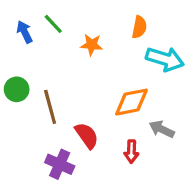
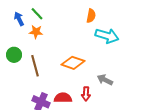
orange star: (92, 45) -> (36, 32), moved
orange diamond: (131, 102) -> (73, 63), moved, turned 30
red semicircle: (87, 136) -> (63, 98), moved, turned -54

